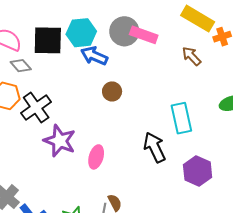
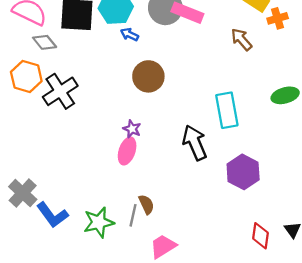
blue arrow: (94, 56) -> (129, 35), size x0.6
brown circle: (112, 91) -> (148, 76), size x1.4
purple star: (60, 141) -> (132, 129), moved, size x0.5

